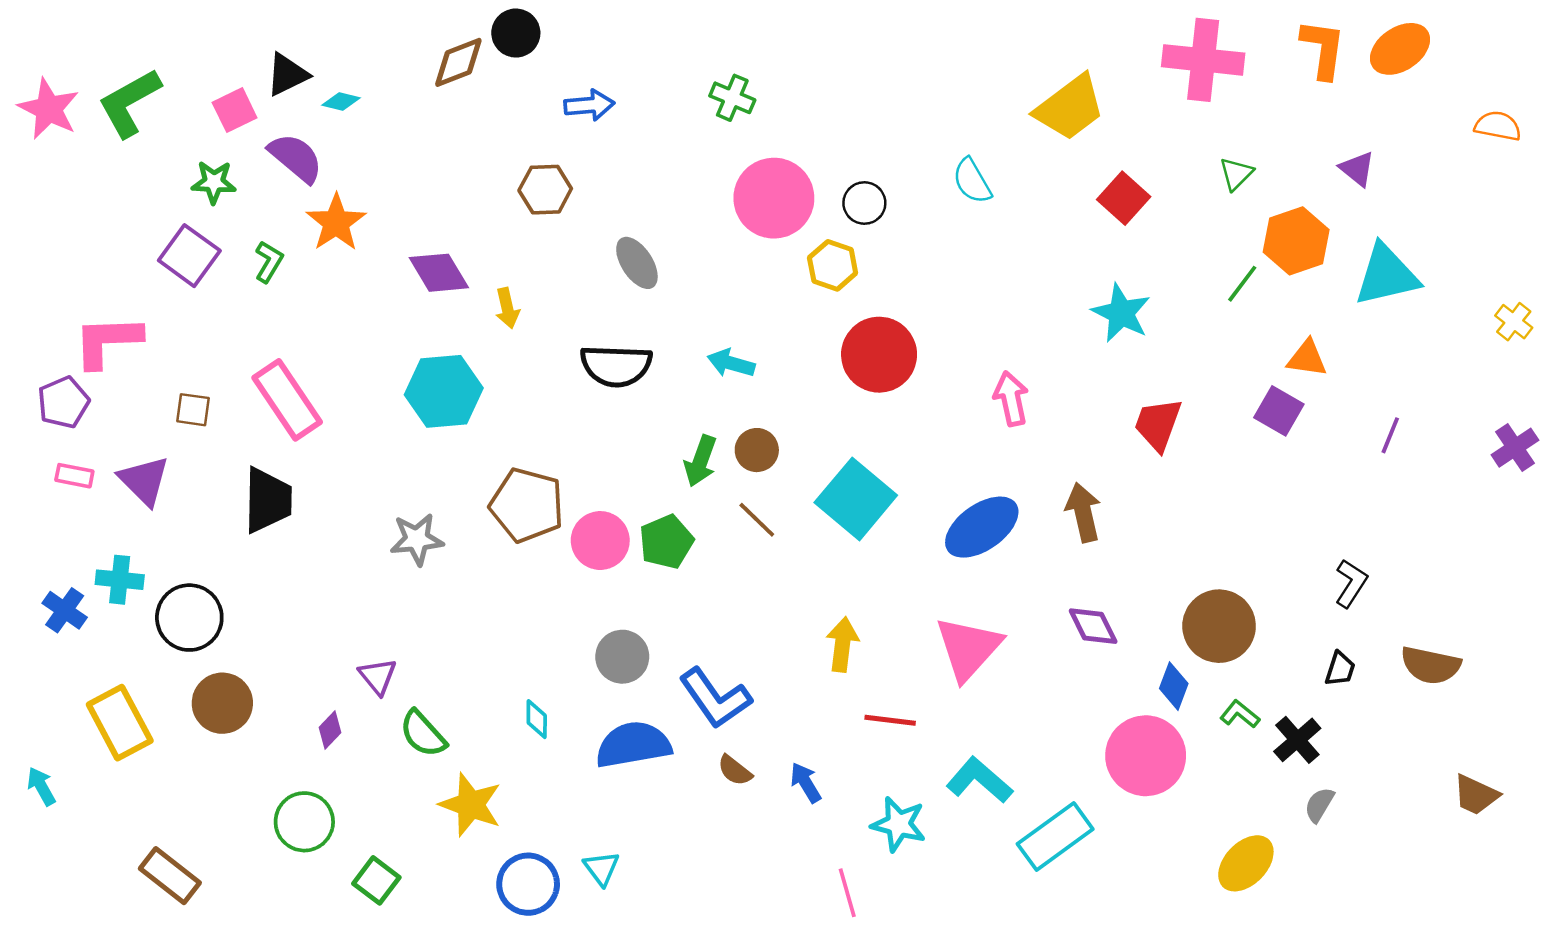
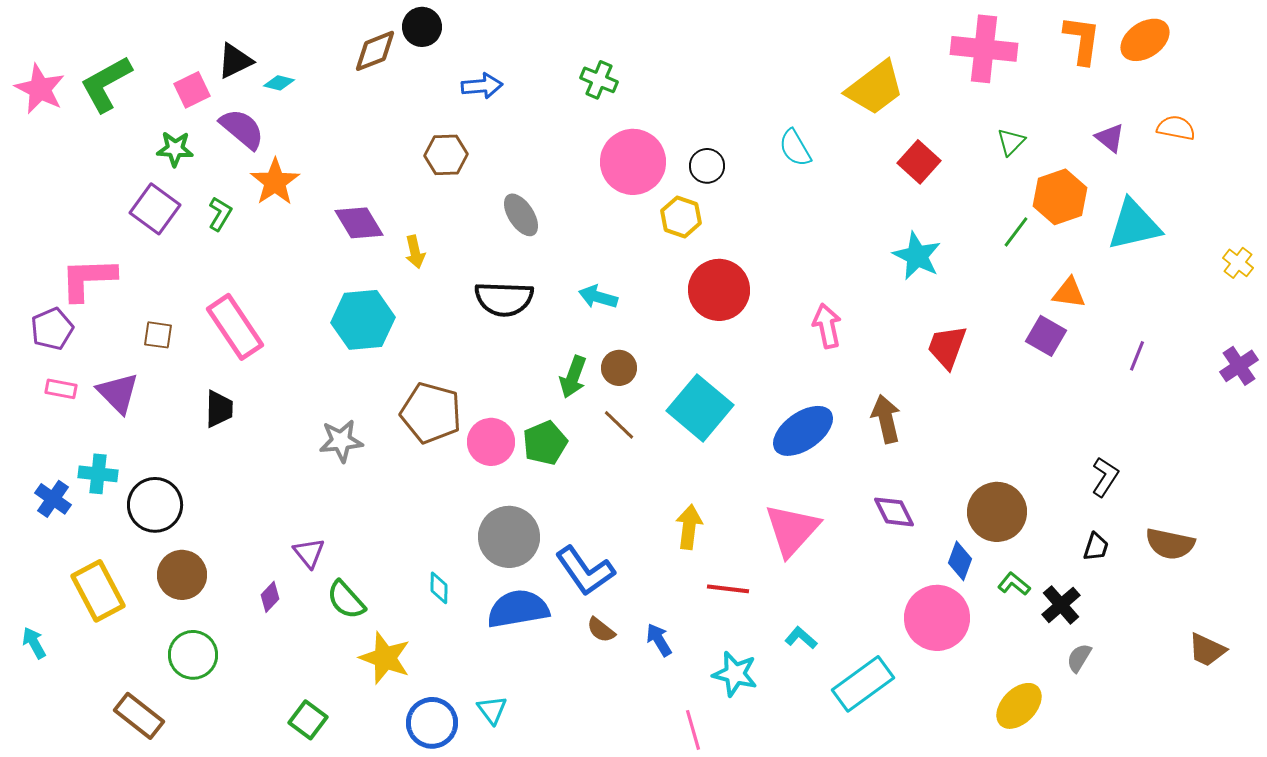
orange semicircle: (1498, 126) -> (1176, 128), moved
black trapezoid: (268, 500) -> (219, 409), size x0.7
gray circle: (622, 657) -> (509, 537), size x1.4
cyan L-shape: (979, 780) -> (801, 638), size x0.6
green circle: (304, 822) -> (193, 655), moved

